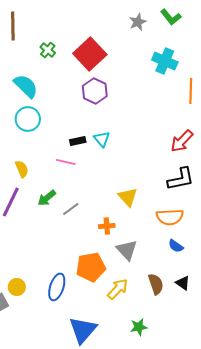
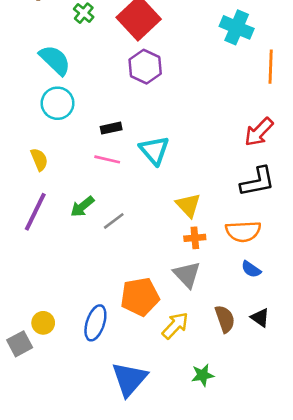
cyan triangle: (102, 139) -> (154, 150), moved, size x1.4
black rectangle: (78, 141) -> (111, 128), moved
yellow semicircle: (22, 169) -> (39, 159), moved
orange cross: (107, 226) -> (195, 238), moved

